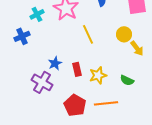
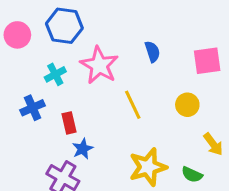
yellow arrow: (137, 48) -> (213, 144), moved
red rectangle: (77, 69) -> (69, 123), moved
yellow star: (98, 75) -> (148, 167), size x1.4

